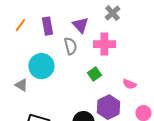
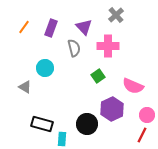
purple rectangle: (47, 26) -> (51, 28), turned 30
cyan circle: (41, 66) -> (45, 68), size x0.7
pink semicircle: (129, 84) -> (133, 86), size x1.5

